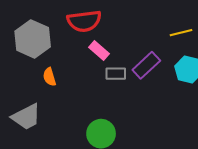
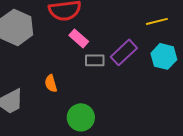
orange semicircle: (49, 77) -> (51, 83), moved

